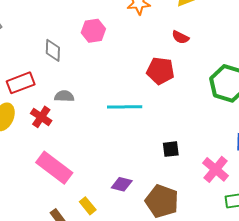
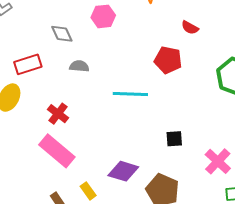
gray diamond: (53, 50) -> (62, 34), turned -30
gray semicircle: (64, 96) -> (79, 66), moved
red cross: (41, 117) -> (58, 114), moved
purple diamond: (122, 184) -> (123, 171), size x1.4

